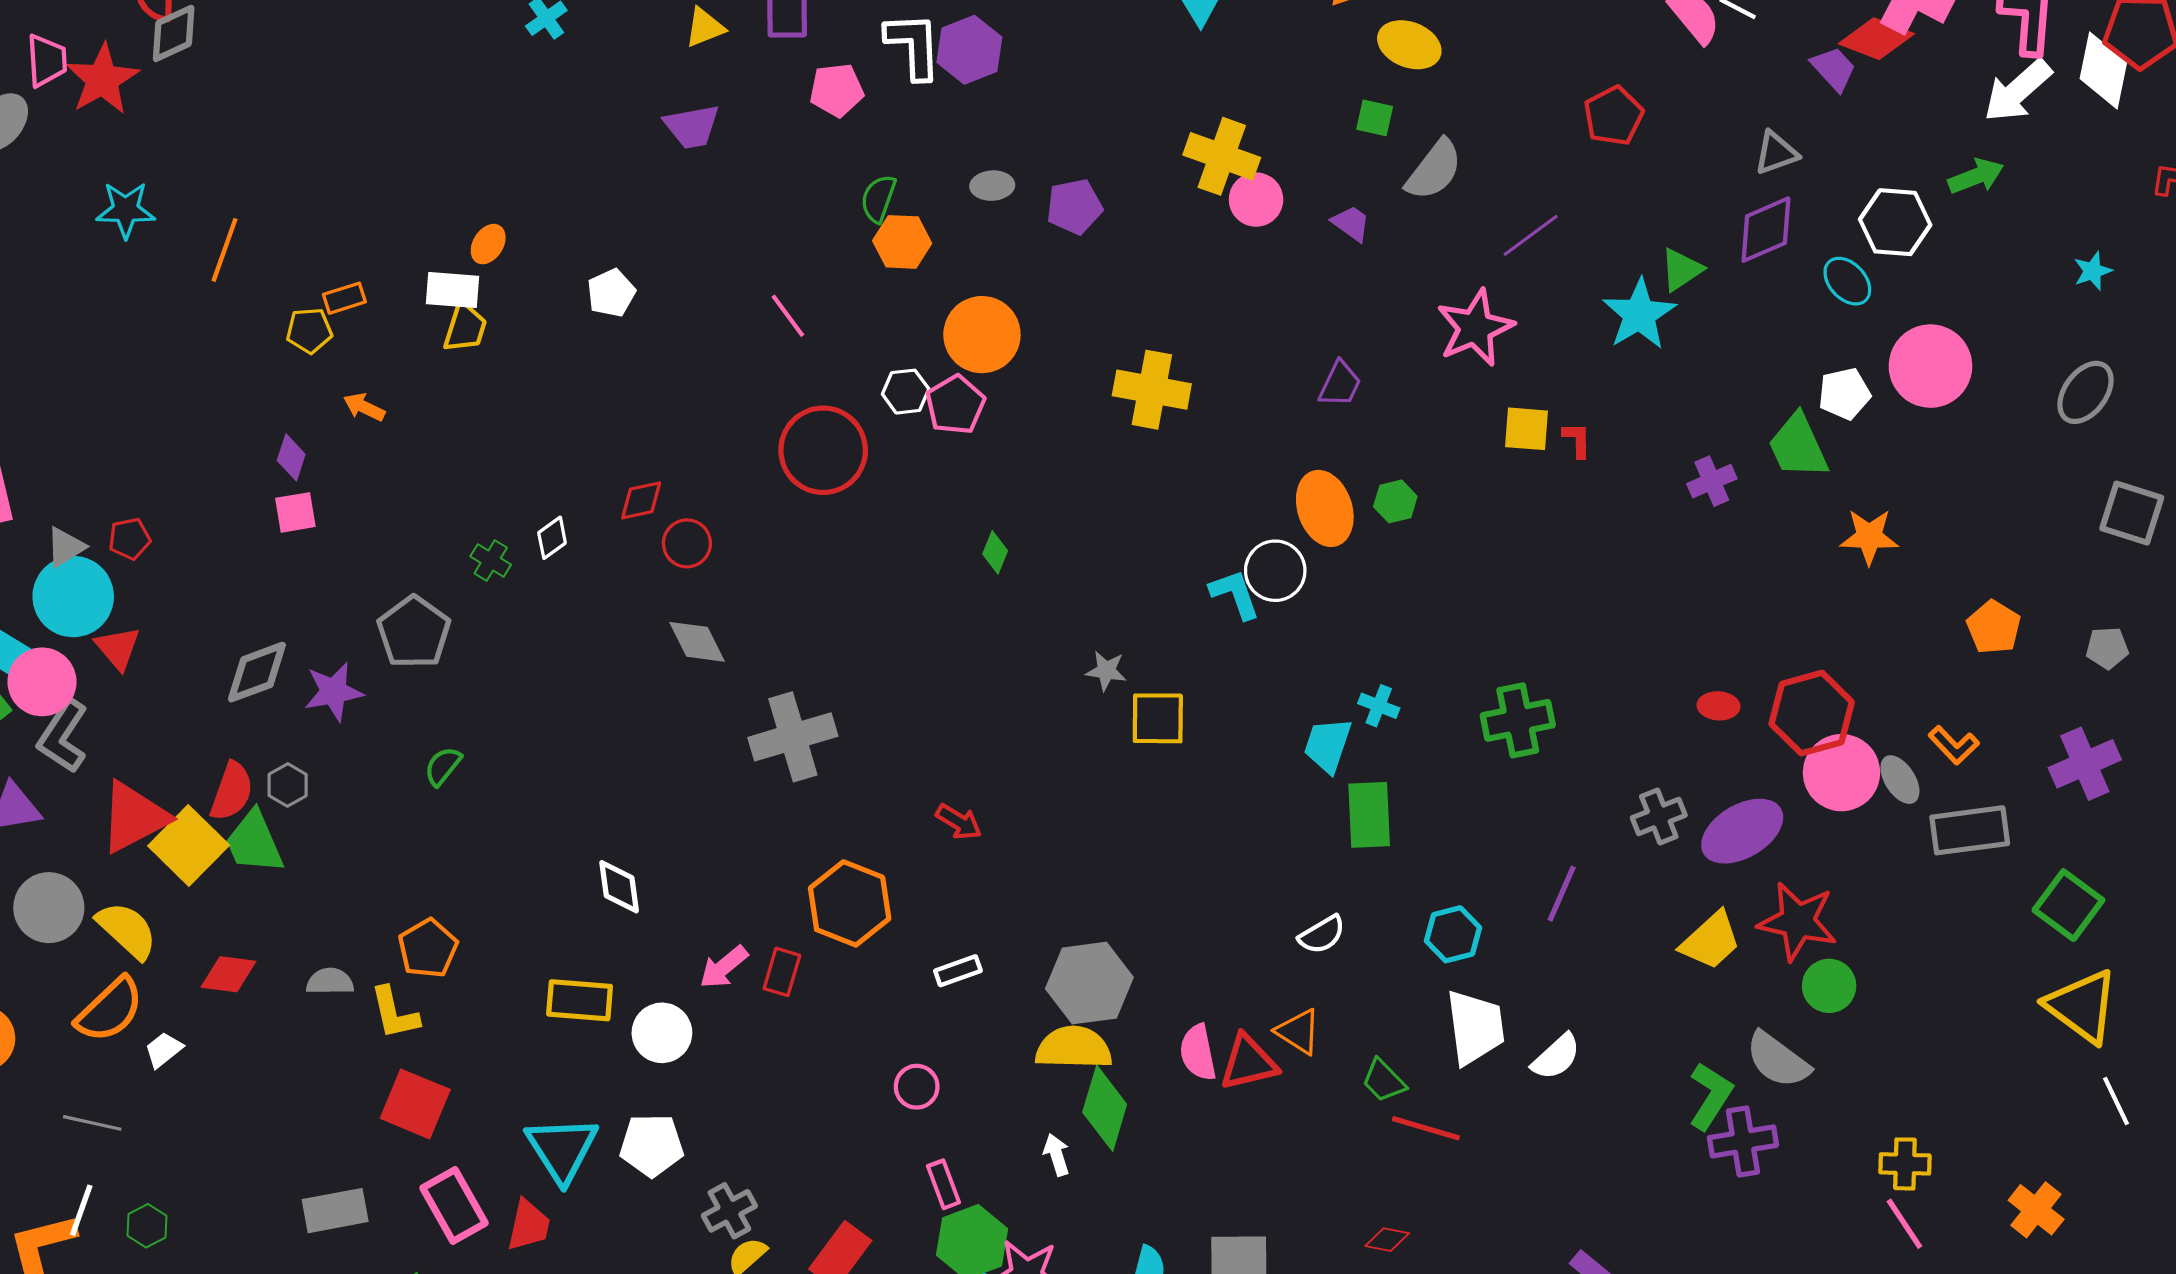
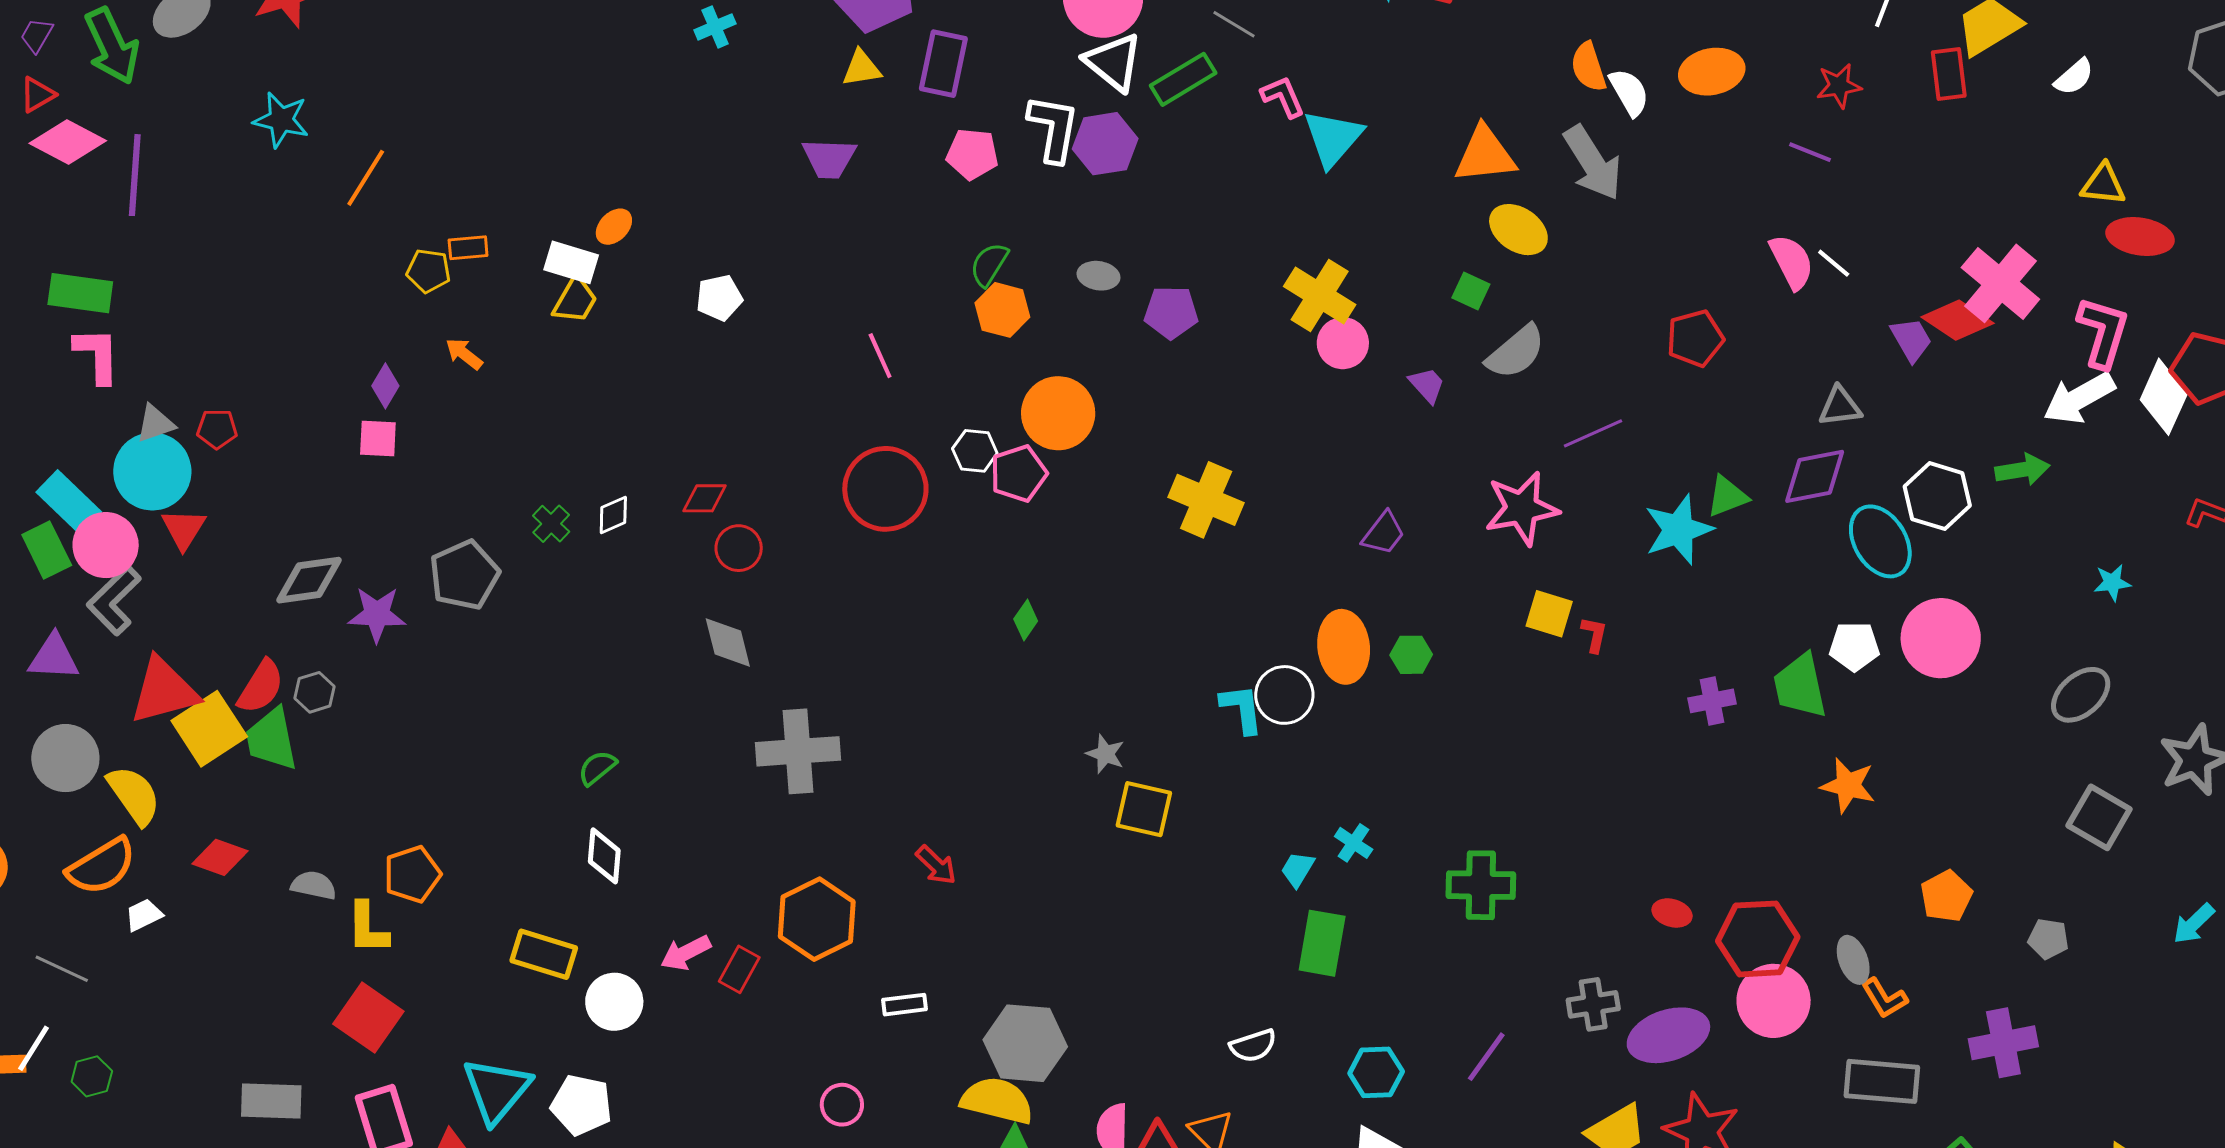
cyan ellipse: (1847, 281) -> (1880, 541), size x1.5
cyan trapezoid: (1328, 745) -> (1298, 869), size x0.7
green semicircle: (443, 766) -> (597, 768), moved
gray ellipse: (1900, 780) -> (1853, 960), moved

